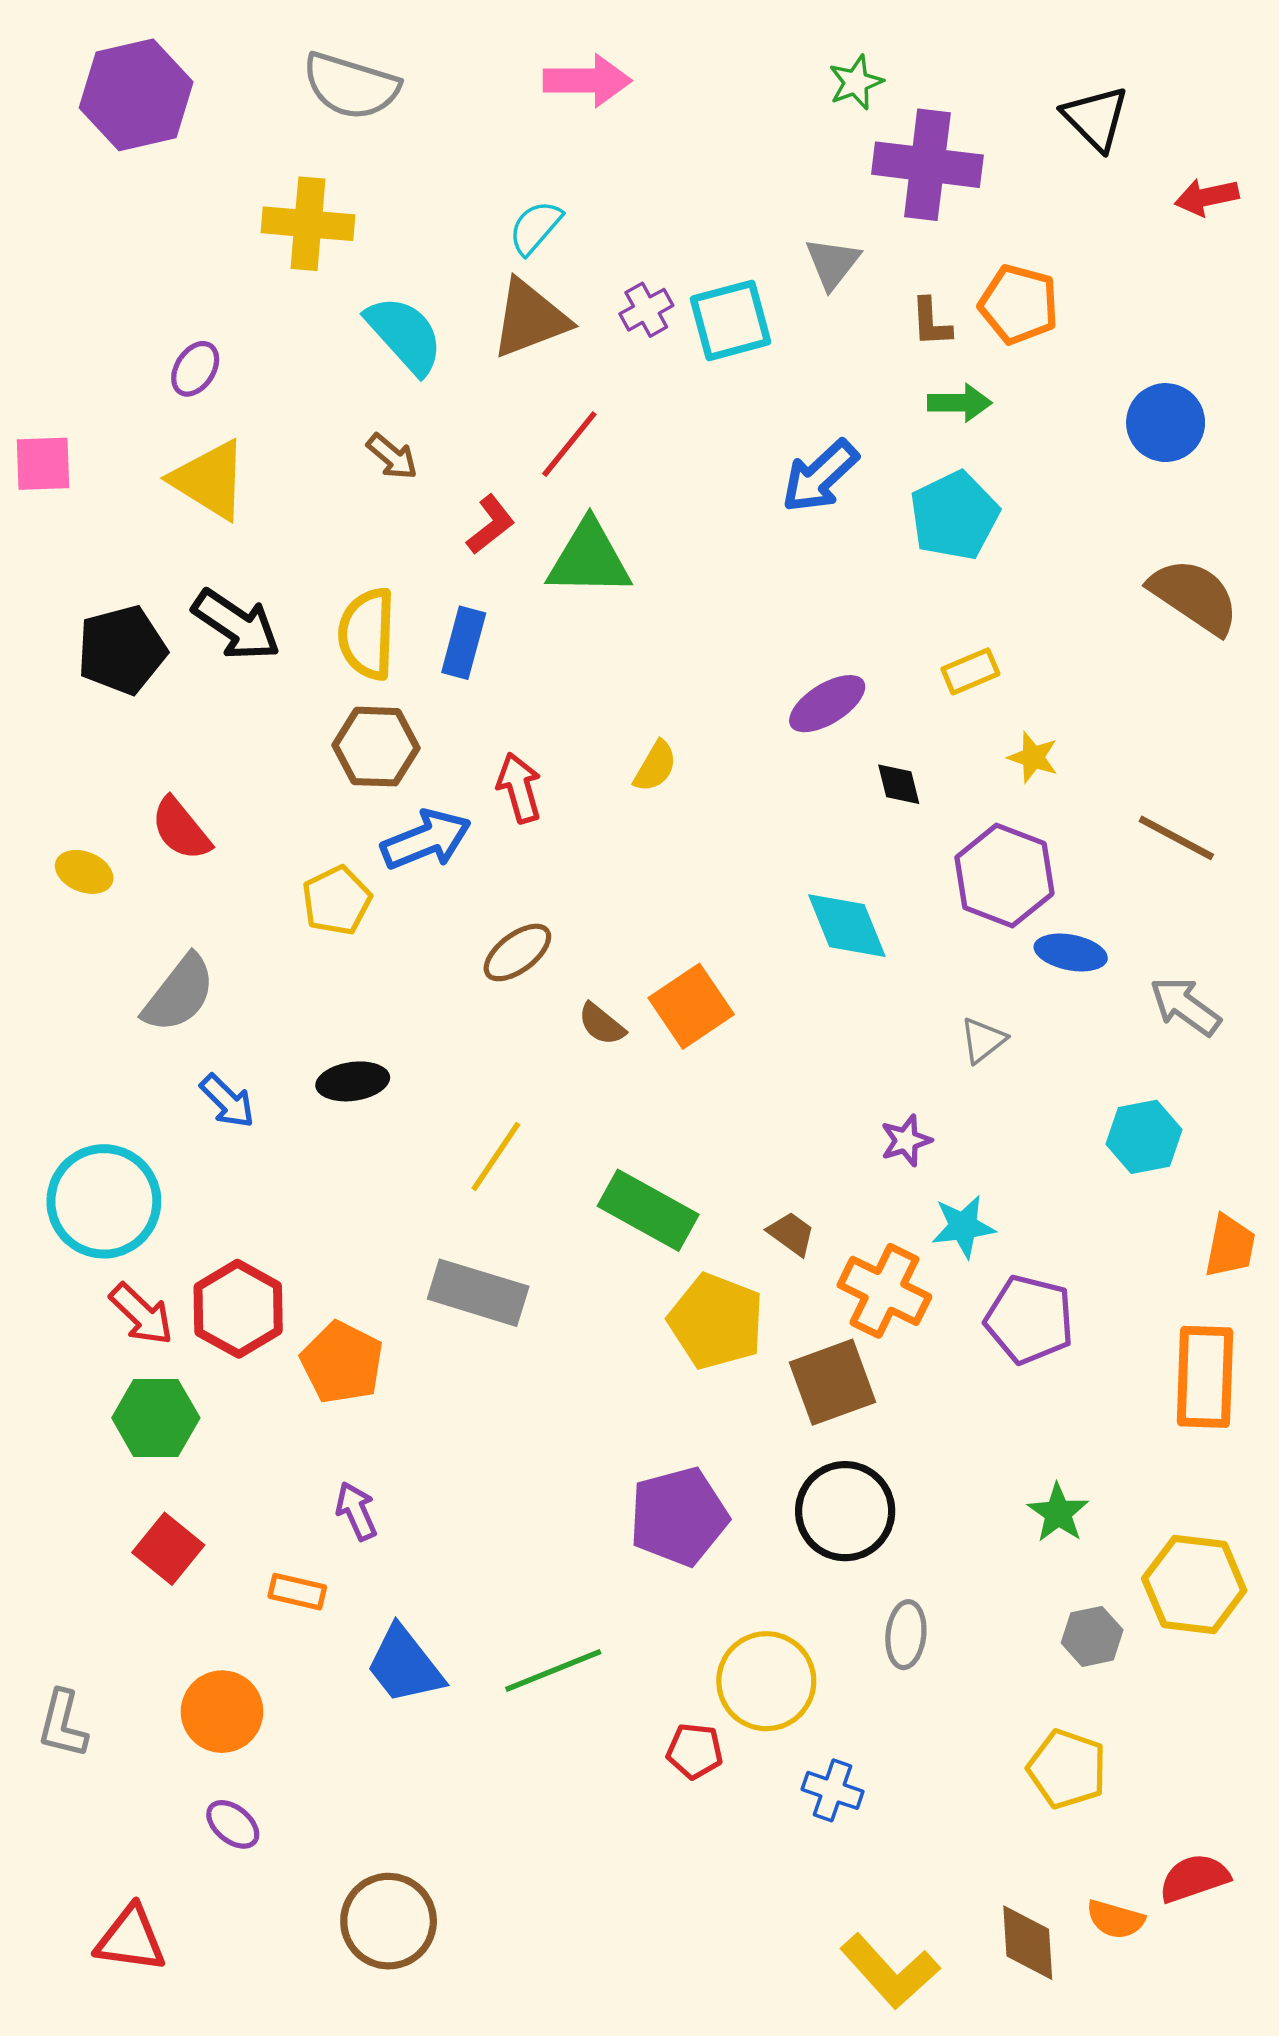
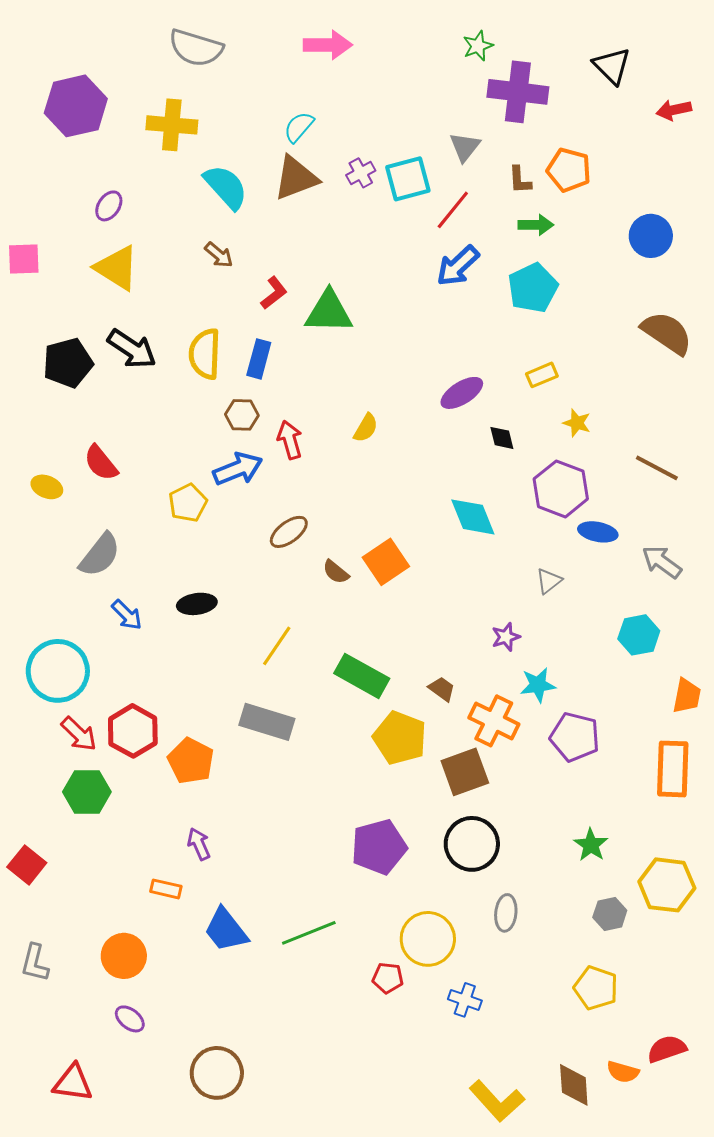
purple hexagon: (136, 95) -> (76, 106), moved
red line: (569, 444) -> (453, 210), moved
brown hexagon: (376, 747) -> (242, 415), moved, size x0.7
red square: (168, 1549) -> (27, 865), moved

